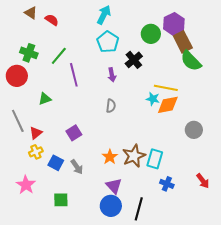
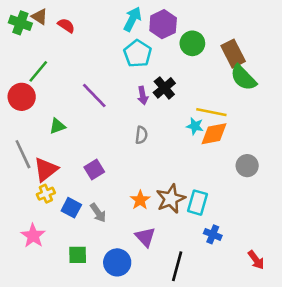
purple hexagon: (174, 24) -> (163, 24), moved
green cross: (29, 53) -> (20, 23), moved
green line: (59, 56) -> (38, 71), moved
black cross: (134, 60) -> (164, 88), moved
purple line: (74, 75) -> (94, 96), turned -30
red triangle: (36, 133) -> (46, 169), size x1.5
red arrow: (203, 181) -> (256, 260), moved
blue circle: (111, 206) -> (117, 262), moved

